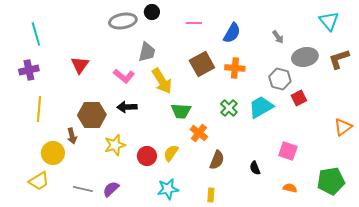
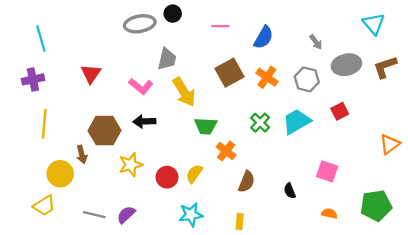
orange cross: (235, 68) -> (267, 77), turned 30
gray hexagon: (280, 79) -> (307, 79), moved

